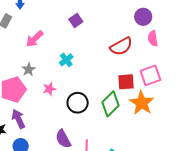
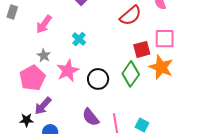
pink square: (150, 75) -> (165, 39), turned 30
pink star: (49, 89) -> (68, 71), size x1.6
purple arrow: (18, 119) -> (43, 106), turned -102

